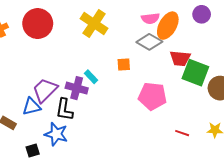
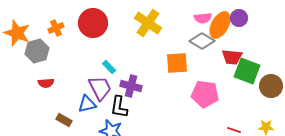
purple circle: (202, 14) -> (239, 18), moved
orange square: (124, 64) -> (177, 63), size x1.6
cyan rectangle: (91, 77) -> (109, 67), moved
purple trapezoid: (45, 90) -> (100, 88), turned 108

